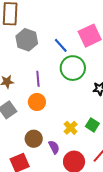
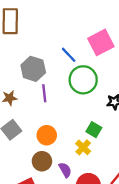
gray hexagon: (27, 40) -> (33, 69), moved
orange circle: (37, 102) -> (47, 135), moved
green square: (92, 125) -> (94, 130), moved

